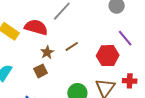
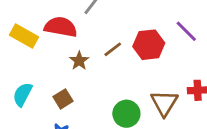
red hexagon: (108, 56) -> (149, 45), moved
brown square: (41, 71) -> (63, 99), moved

